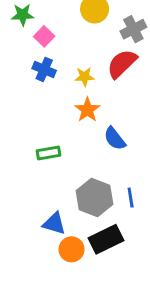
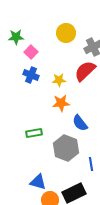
orange star: (87, 110) -> (61, 103), turned 30
gray hexagon: (95, 198) -> (66, 148), moved

